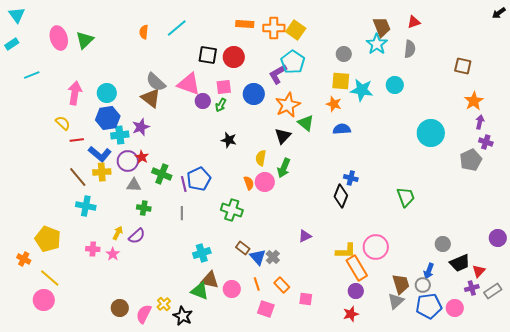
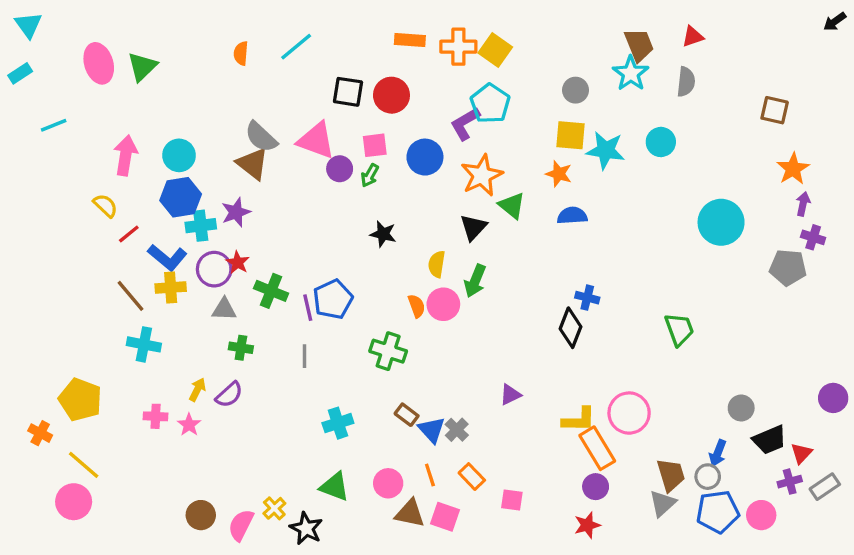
red line: (77, 140) -> (129, 234), turned -32
gray pentagon: (471, 160) -> (788, 267), turned 30
brown triangle: (210, 280) -> (410, 513), moved

